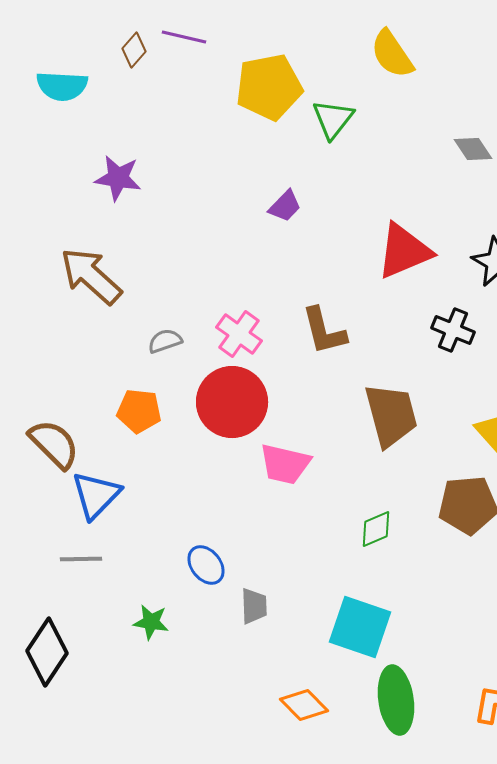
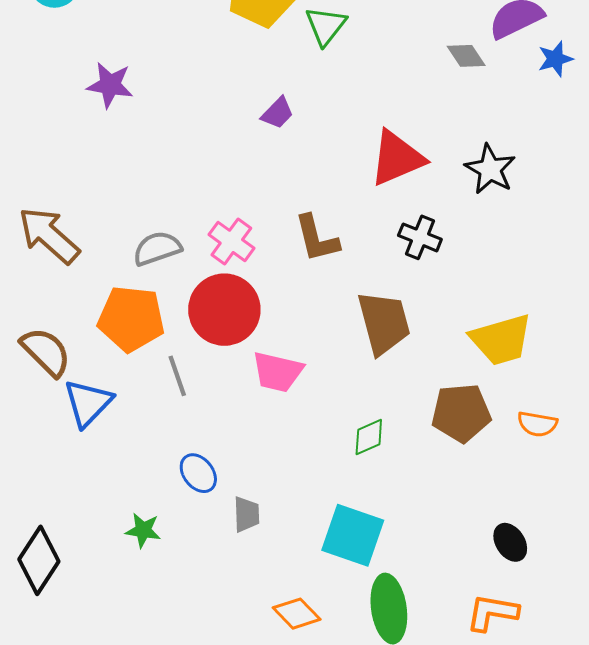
brown arrow: (91, 276) -> (49, 235), moved
black cross: (453, 330) -> (420, 237), moved
gray semicircle: (165, 341) -> (157, 248), size x1.4
orange pentagon: (139, 411) -> (131, 319), size x1.5
gray line: (81, 559) -> (177, 376), moved, turned 72

